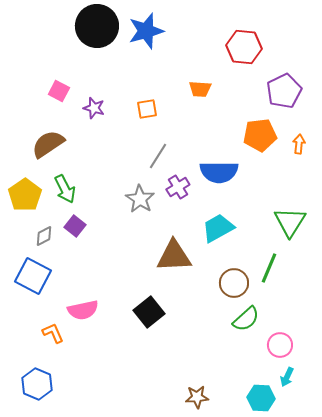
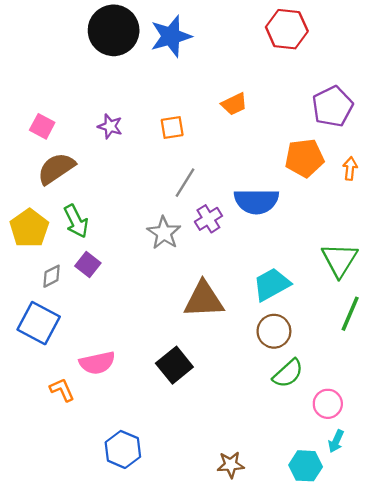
red hexagon: (244, 47) -> (287, 29), moved
orange trapezoid: (200, 89) -> (234, 104), turned -30
pink square: (59, 91) -> (42, 126), moved
cyan trapezoid: (218, 228) -> (272, 284), moved
green line: (269, 268) -> (350, 314), moved
blue hexagon: (37, 384) -> (123, 449), moved

